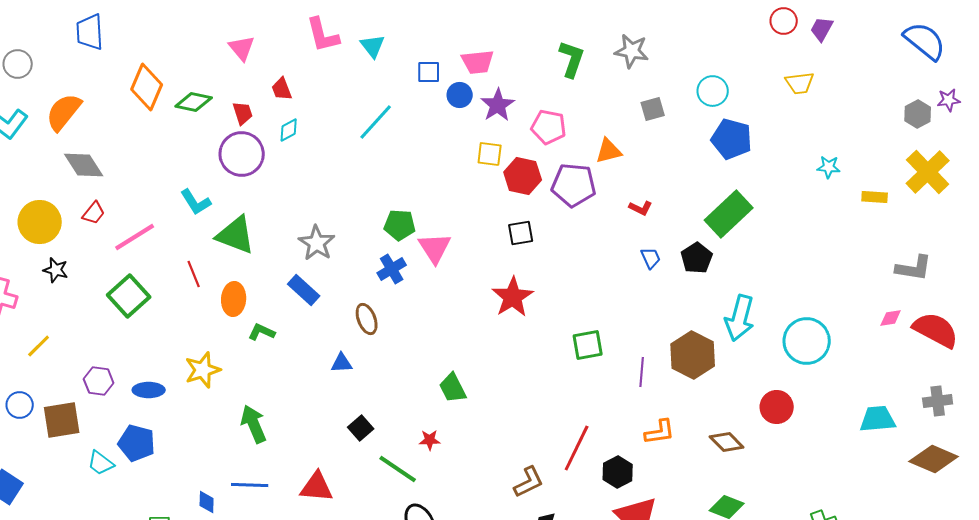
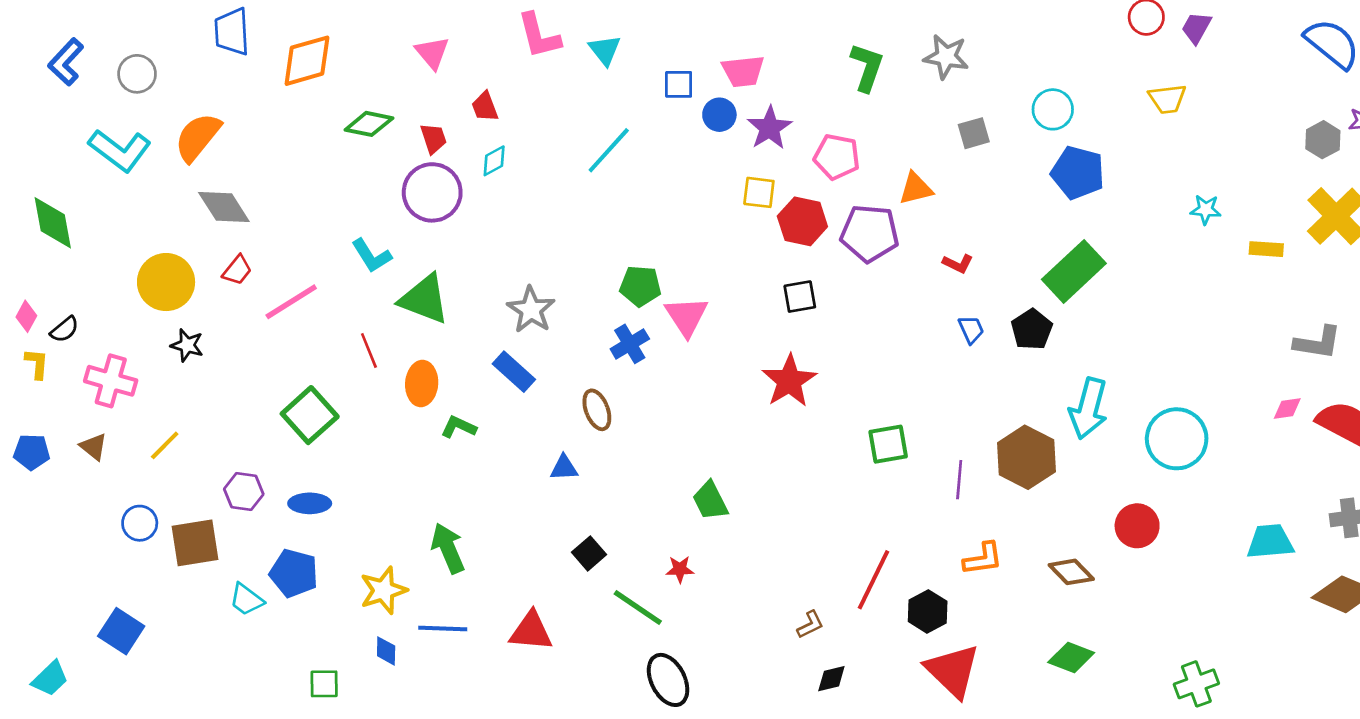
orange diamond: (147, 87) -> (307, 61), moved, turned 51
green square: (129, 296) -> (310, 415), moved
yellow star: (203, 370) -> (383, 590), moved
brown L-shape: (529, 482) -> (810, 625), size x0.7

